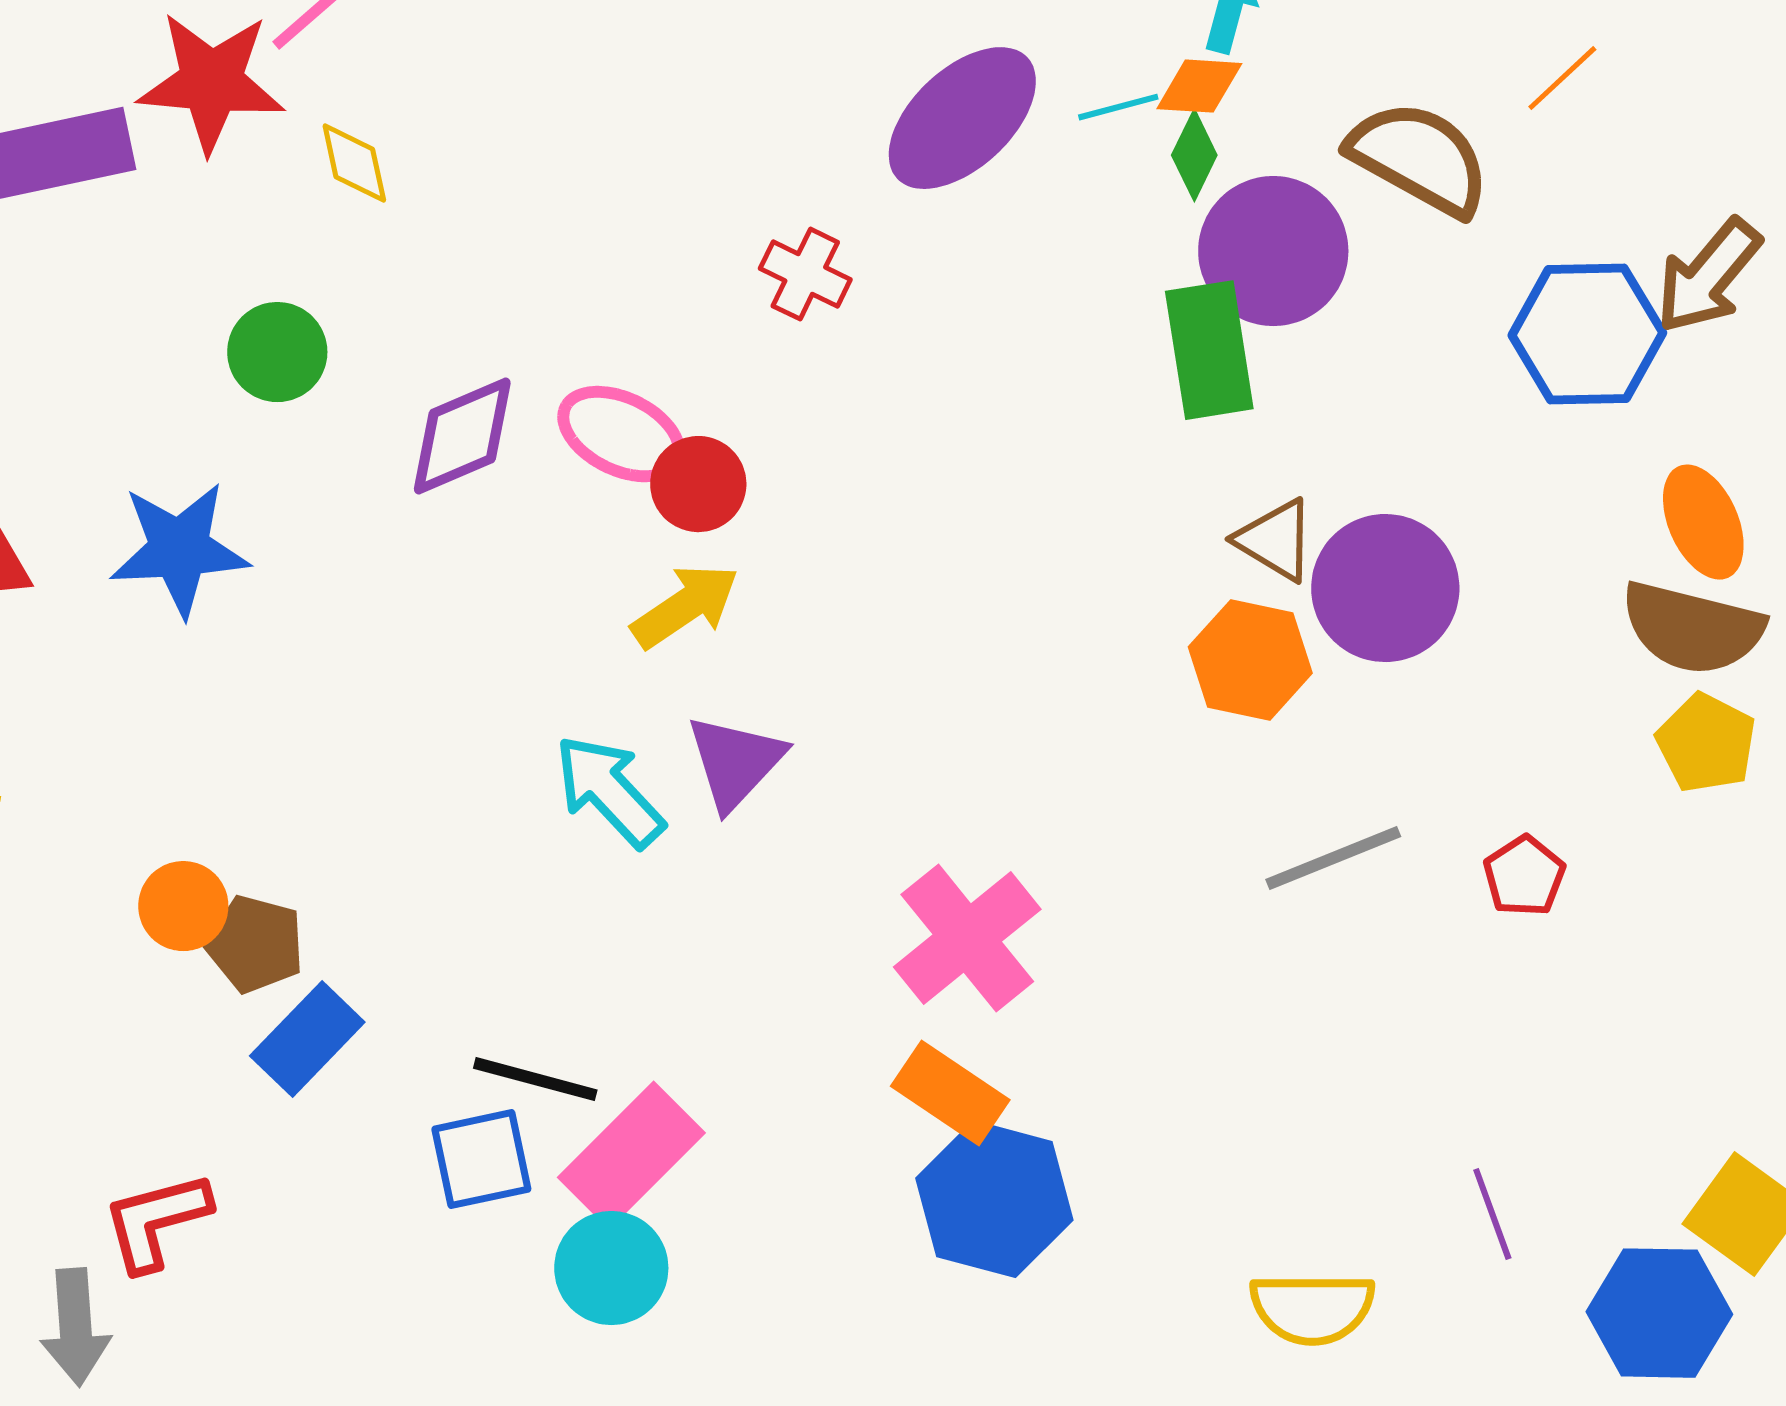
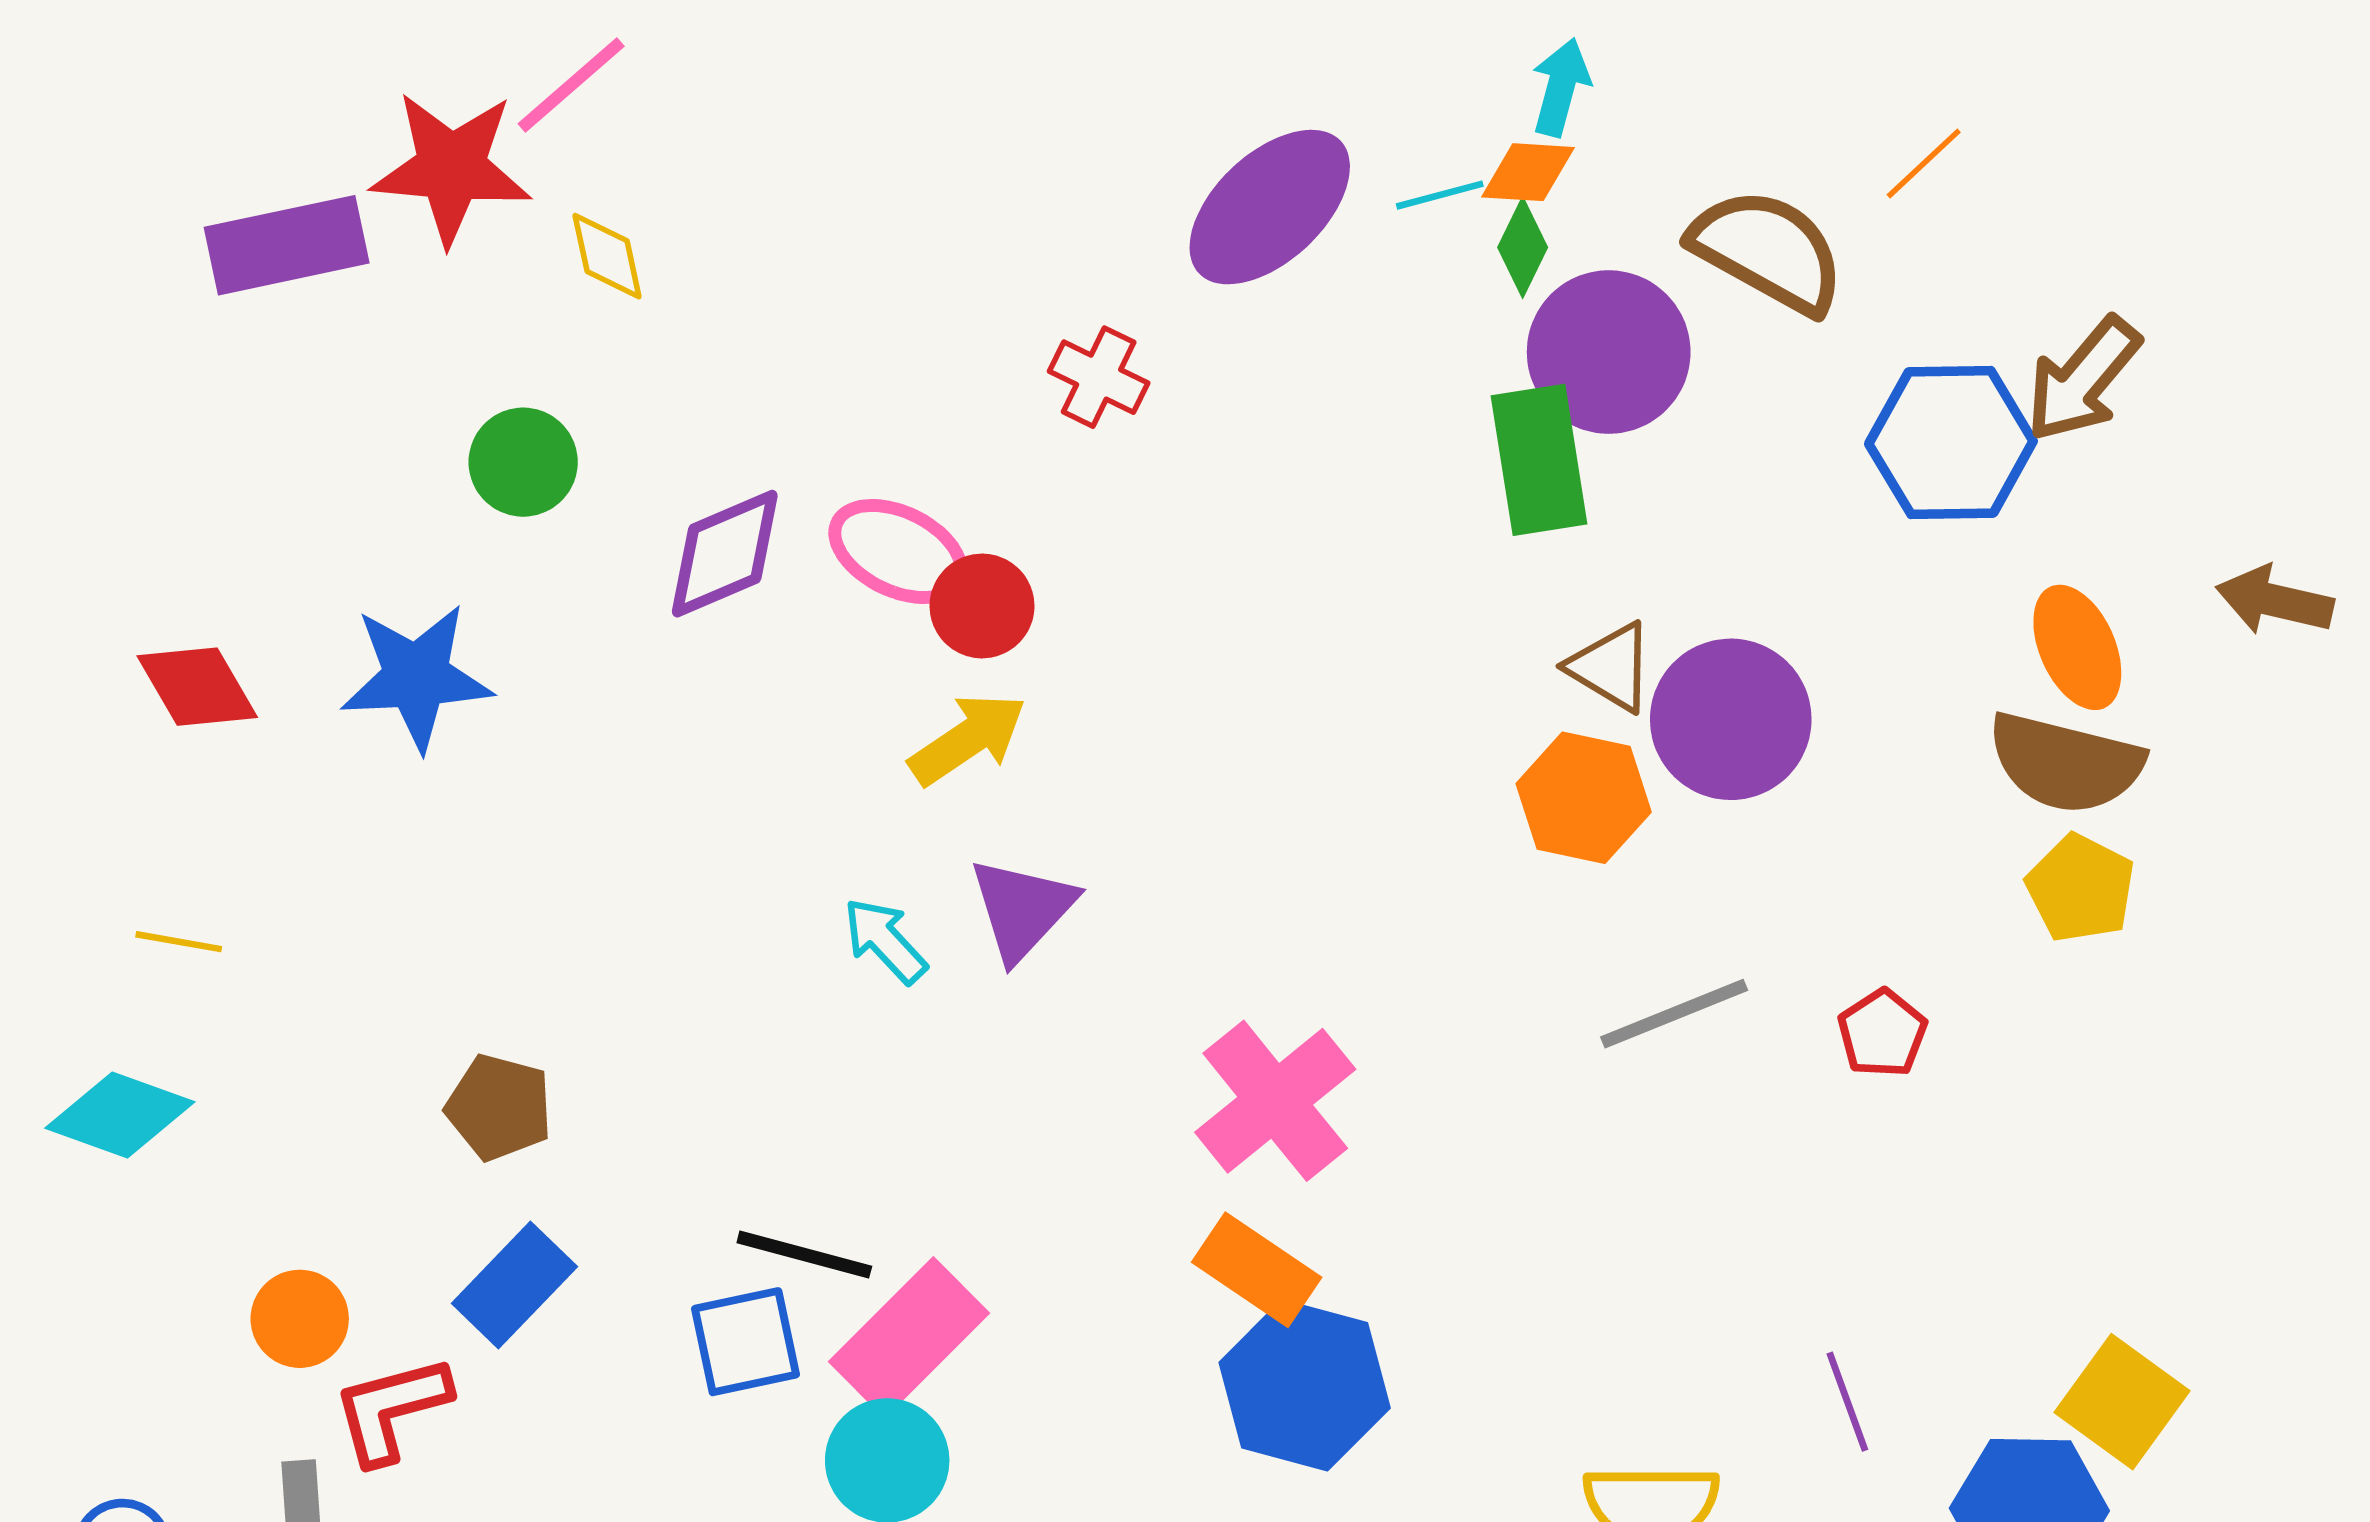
cyan arrow: (609, 791) -> (885, 941), size x0.7
orange circle: (183, 906) -> (300, 1319), moved
blue rectangle: (307, 1039) -> (514, 1285), moved

